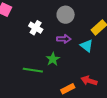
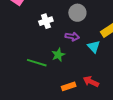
white cross: (36, 28) -> (46, 21), turned 32

